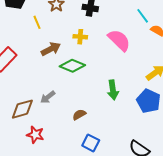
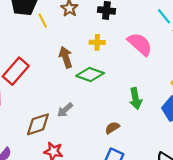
yellow line: (37, 22) -> (43, 20), moved
brown arrow: (51, 49) -> (66, 57), turned -78
brown semicircle: (79, 115) -> (112, 128), moved

